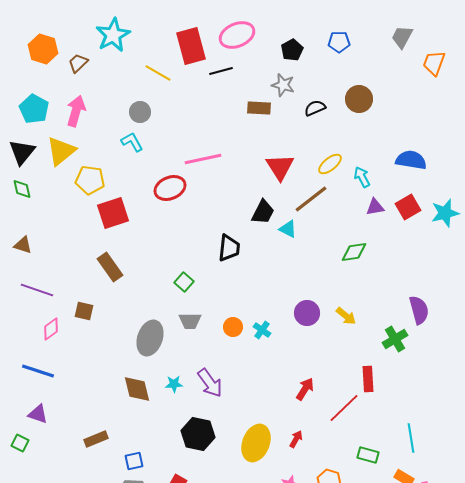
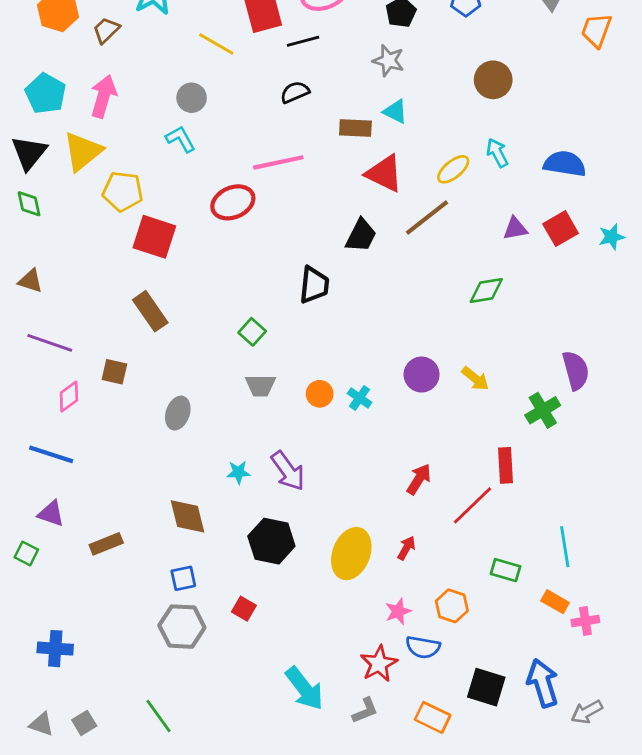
brown rectangle: (259, 108) -> (355, 128), moved
black semicircle: (315, 108) -> (295, 92), moved
red triangle: (280, 167) -> (384, 173), turned -32
cyan arrow: (362, 177) -> (497, 153), moved
red square: (113, 213) -> (154, 237), turned 36
cyan star: (445, 213) -> (612, 237), size x0.7
cyan triangle: (288, 229) -> (395, 111), moved
gray ellipse: (150, 338) -> (178, 413), moved, size x0.7
brown diamond: (137, 389) -> (187, 516), moved
brown rectangle: (96, 439) -> (106, 544), moved

